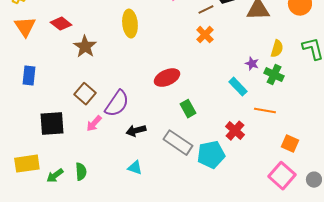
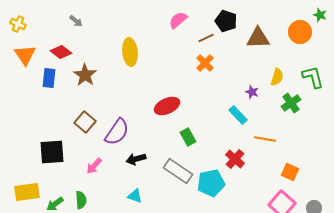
green cross: (274, 75) -> (291, 103), moved, turned 30
blue rectangle: (29, 76) -> (49, 78), moved
pink arrow: (94, 124) -> (94, 166), moved

